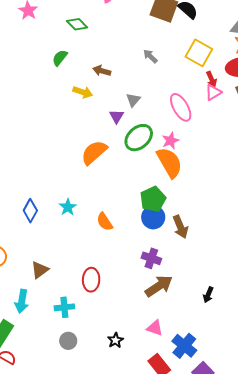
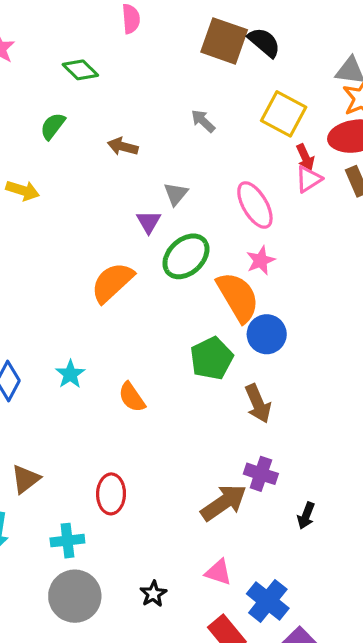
yellow arrow: (83, 92) -> (23, 190), moved
pink star: (171, 141) -> (261, 260), moved
blue circle: (153, 217) -> (267, 334), moved
purple cross: (151, 258) -> (261, 474), moved
gray circle: (68, 341) -> (75, 596), size x1.8

